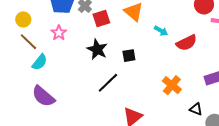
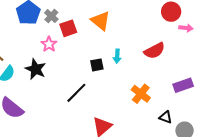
cyan arrow: (161, 31) -> (117, 56), moved, turned 64
pink star: (59, 33) -> (49, 44), moved
black star: (97, 49) -> (36, 69), moved

